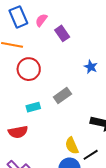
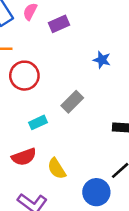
purple rectangle: (62, 33) -> (59, 24), turned -70
yellow semicircle: (72, 146) -> (57, 169), moved

